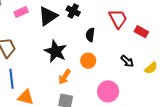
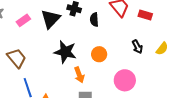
black semicircle: (90, 35) -> (94, 20), moved
black arrow: (127, 61) -> (137, 47), turned 32
orange arrow: (65, 77) -> (79, 75), turned -42

